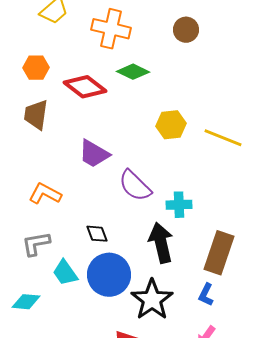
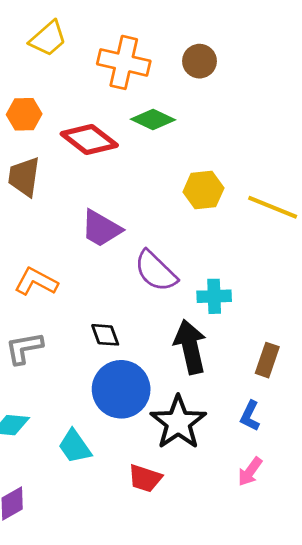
brown circle: (186, 30) -> (199, 61), moved
brown rectangle: (219, 253) -> (267, 360), size x0.6
cyan trapezoid: (65, 273) -> (75, 446), moved

